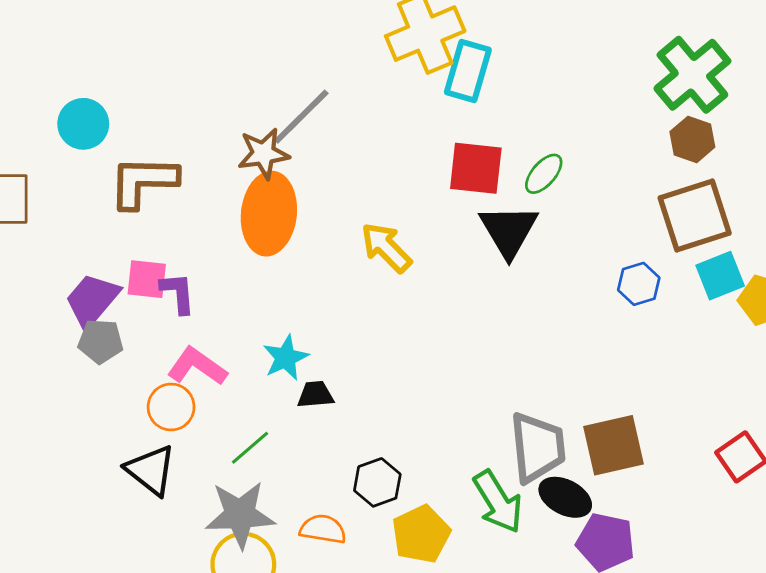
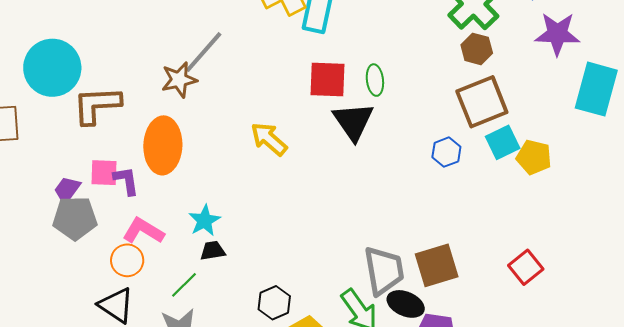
cyan circle: (83, 124) -> (52, 68), size x1.6
green ellipse: (544, 174) -> (375, 80), turned -44
orange ellipse: (269, 214) -> (163, 145), moved
purple trapezoid: (92, 300) -> (67, 190), size x0.7
gray pentagon: (101, 341) -> (75, 218), size x1.4
black trapezoid: (315, 395) -> (213, 251), moved

